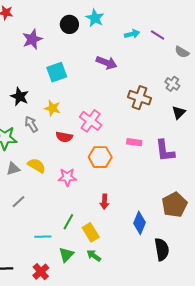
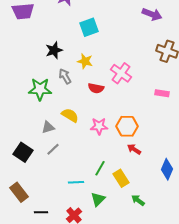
purple arrow: (107, 63) -> (152, 14), moved
black star: (20, 97) -> (54, 50), turned 30
orange hexagon: (100, 157) -> (127, 126), moved
gray triangle: (13, 169) -> (48, 127), moved
red arrow: (104, 202) -> (134, 149), turned 120
green arrow: (94, 256) -> (138, 200), moved

